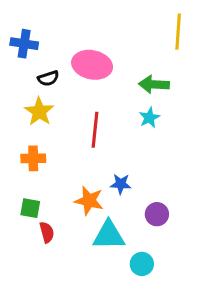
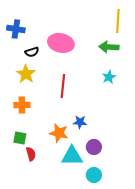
green arrow: (154, 84) -> (109, 47), moved
cyan star: (149, 118) -> (109, 77), moved
purple circle: (157, 214) -> (94, 147), moved

